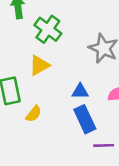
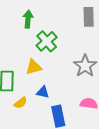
blue triangle: (80, 91) -> (43, 92), moved

